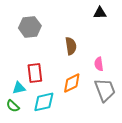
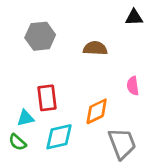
brown semicircle: (71, 46) -> (95, 48), moved, turned -78
gray trapezoid: (105, 90) -> (122, 143), moved

